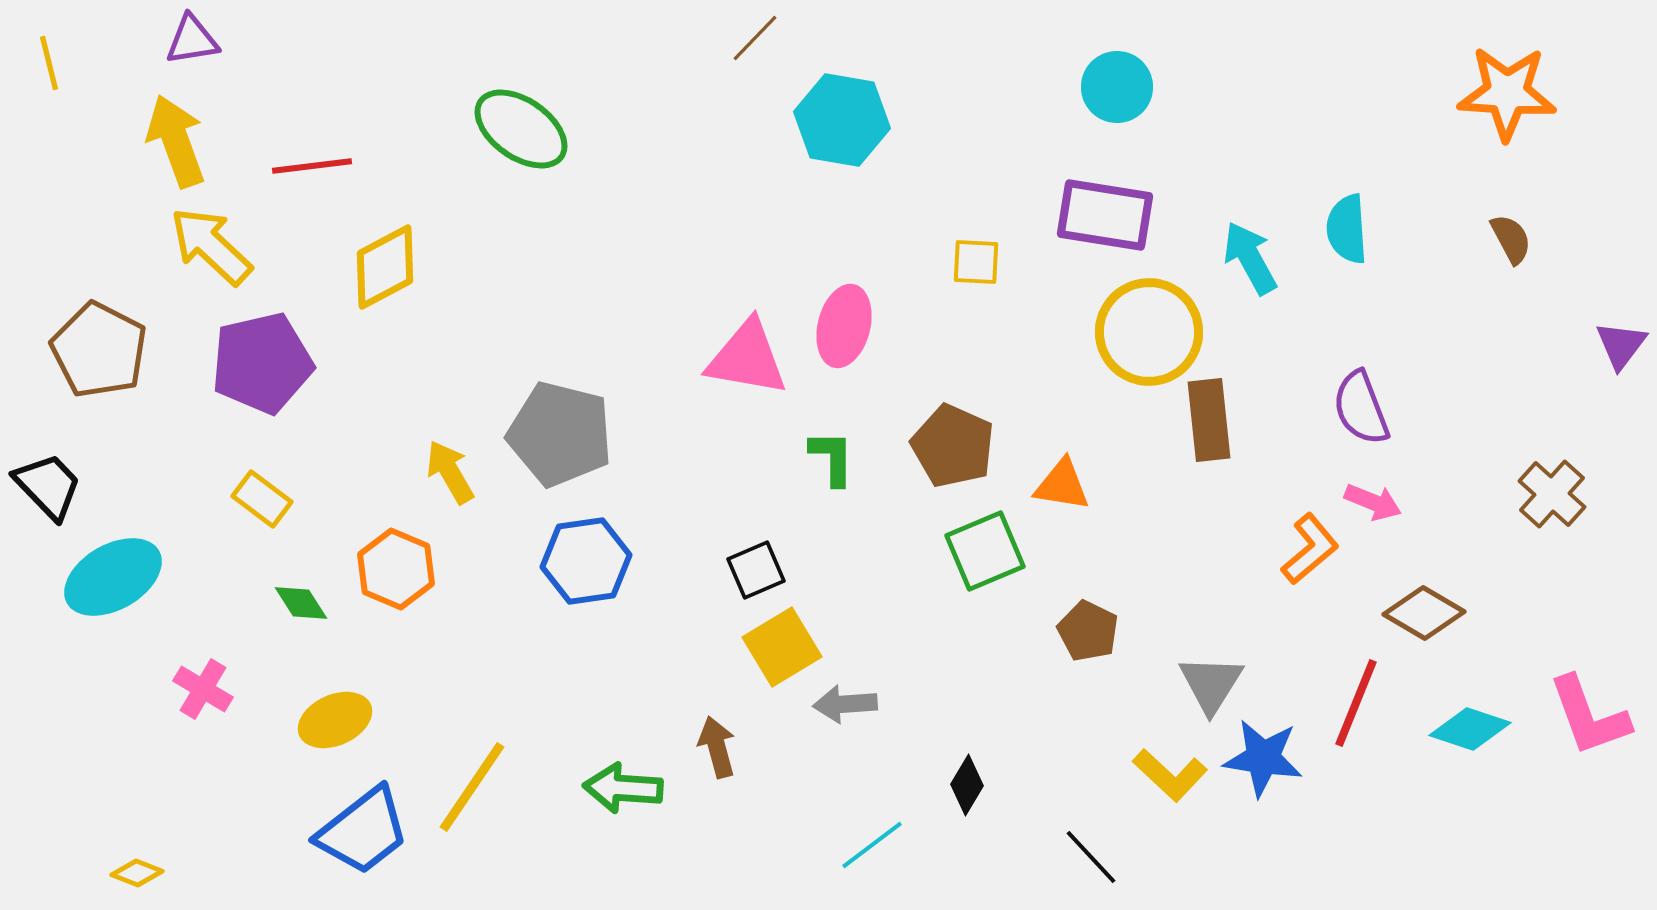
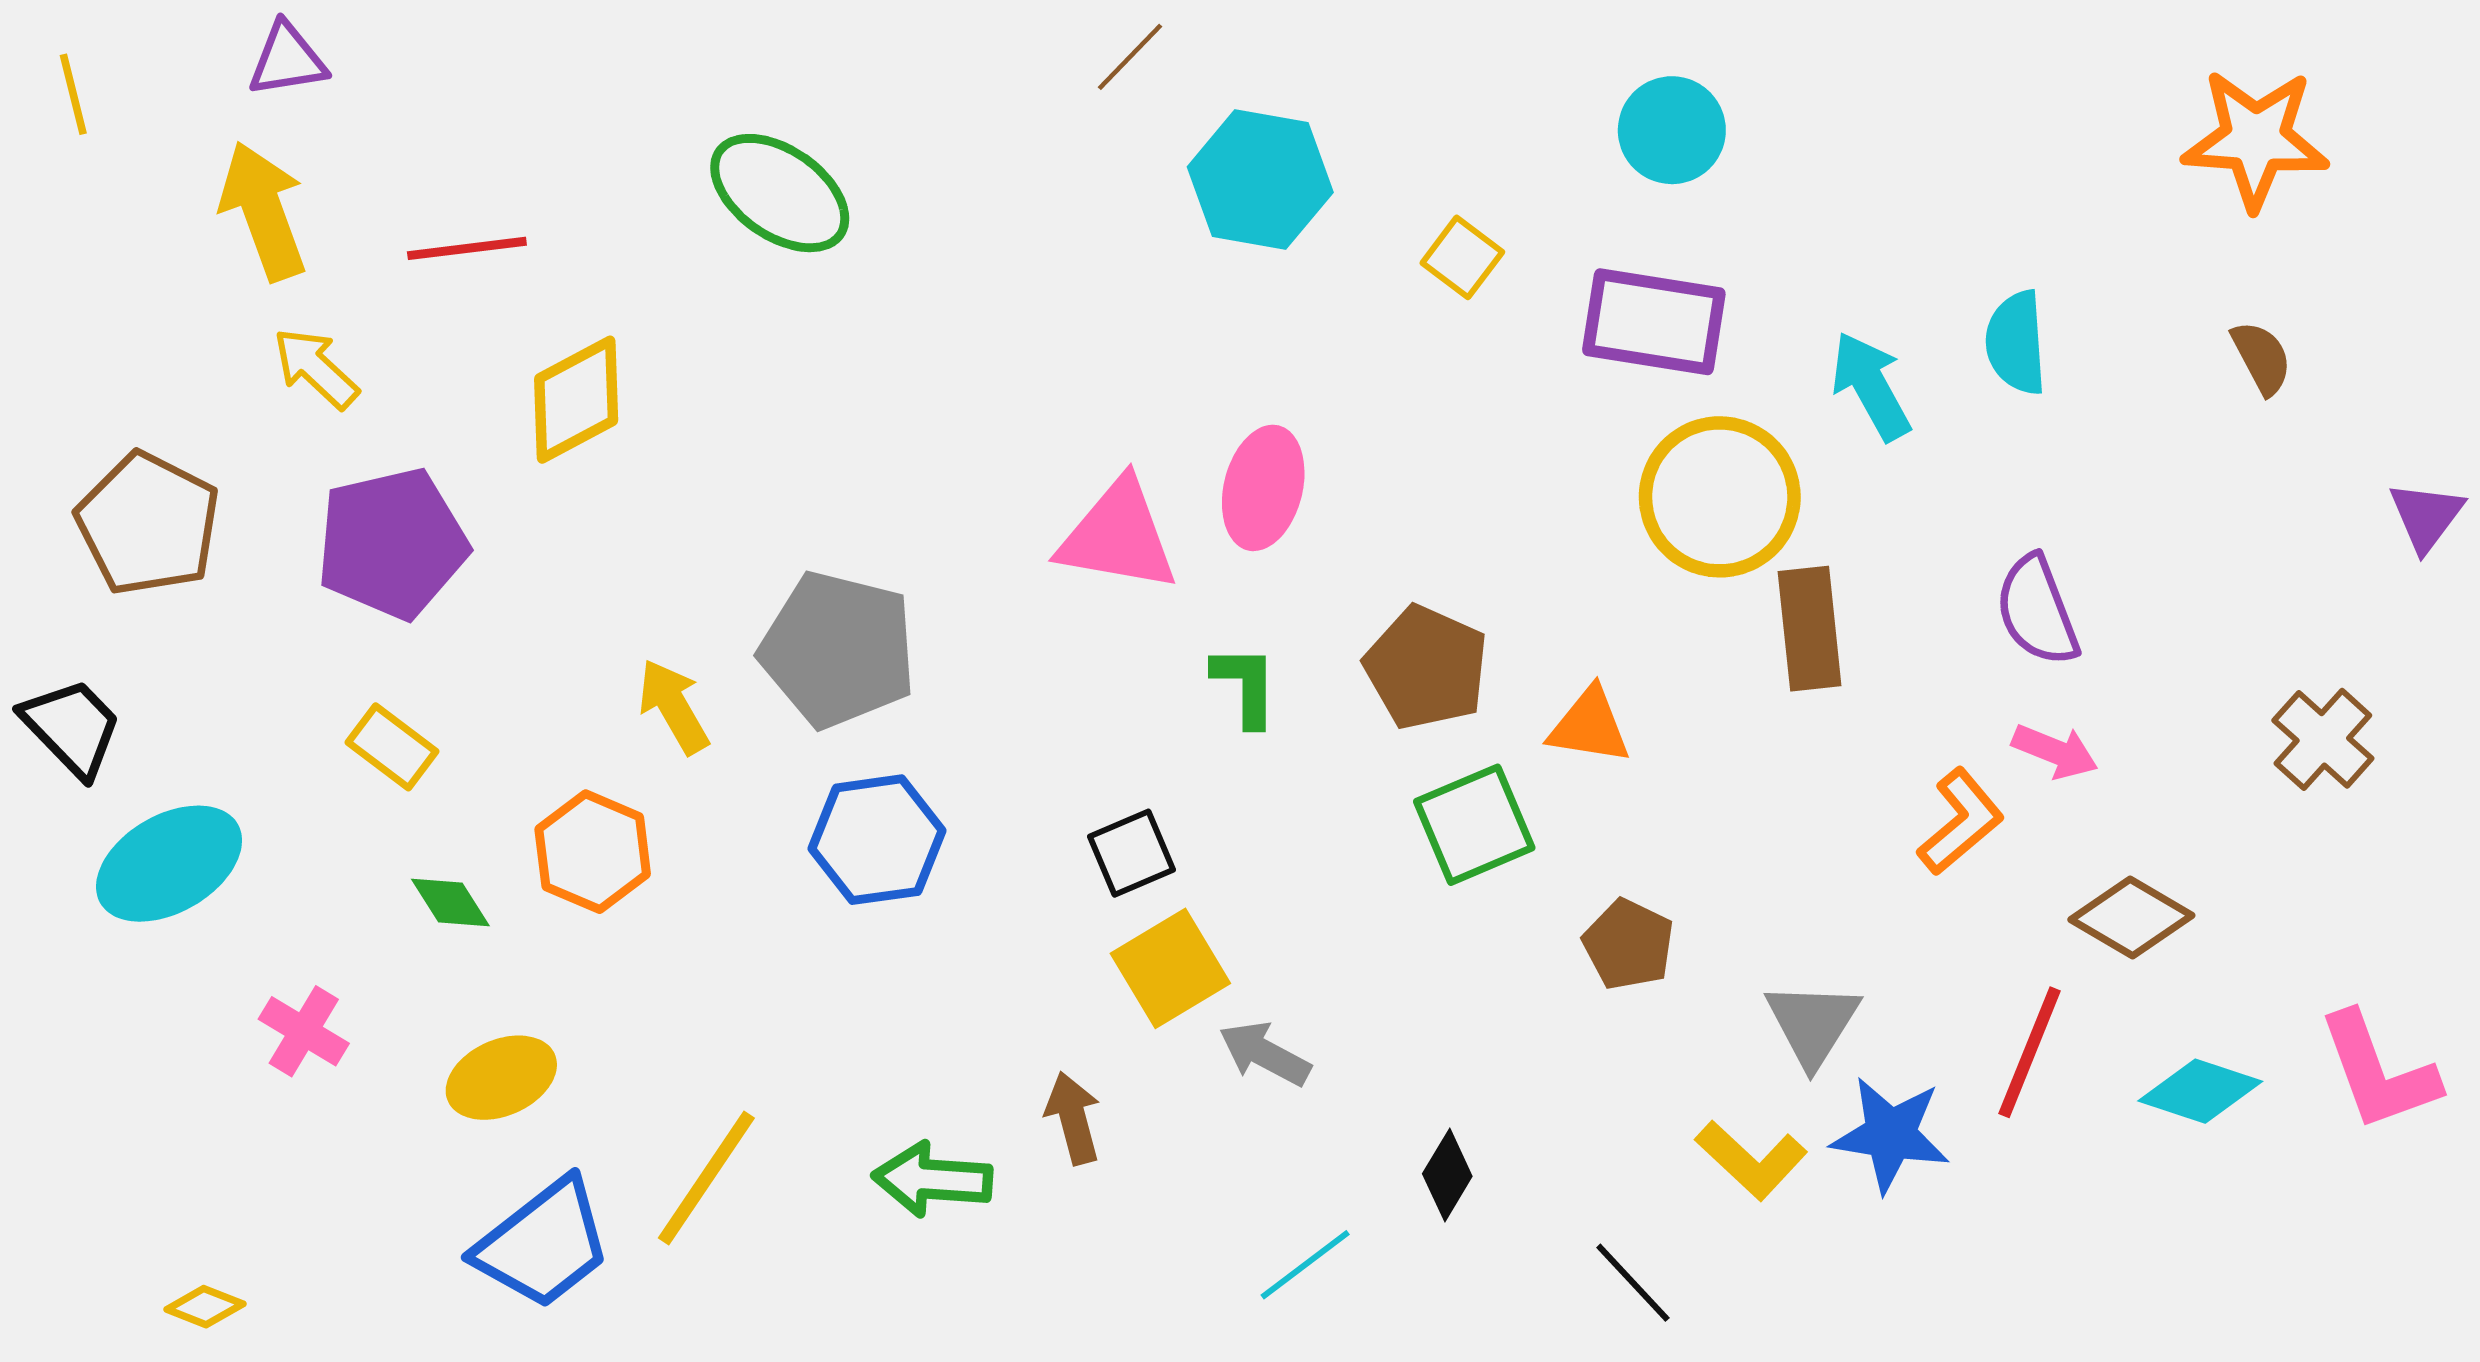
yellow arrow: (211, 246) -> (316, 368), size x0.7
yellow square: (976, 262) -> (1462, 257), moved, turned 34
gray arrow: (845, 704) -> (1265, 1054), turned 32

